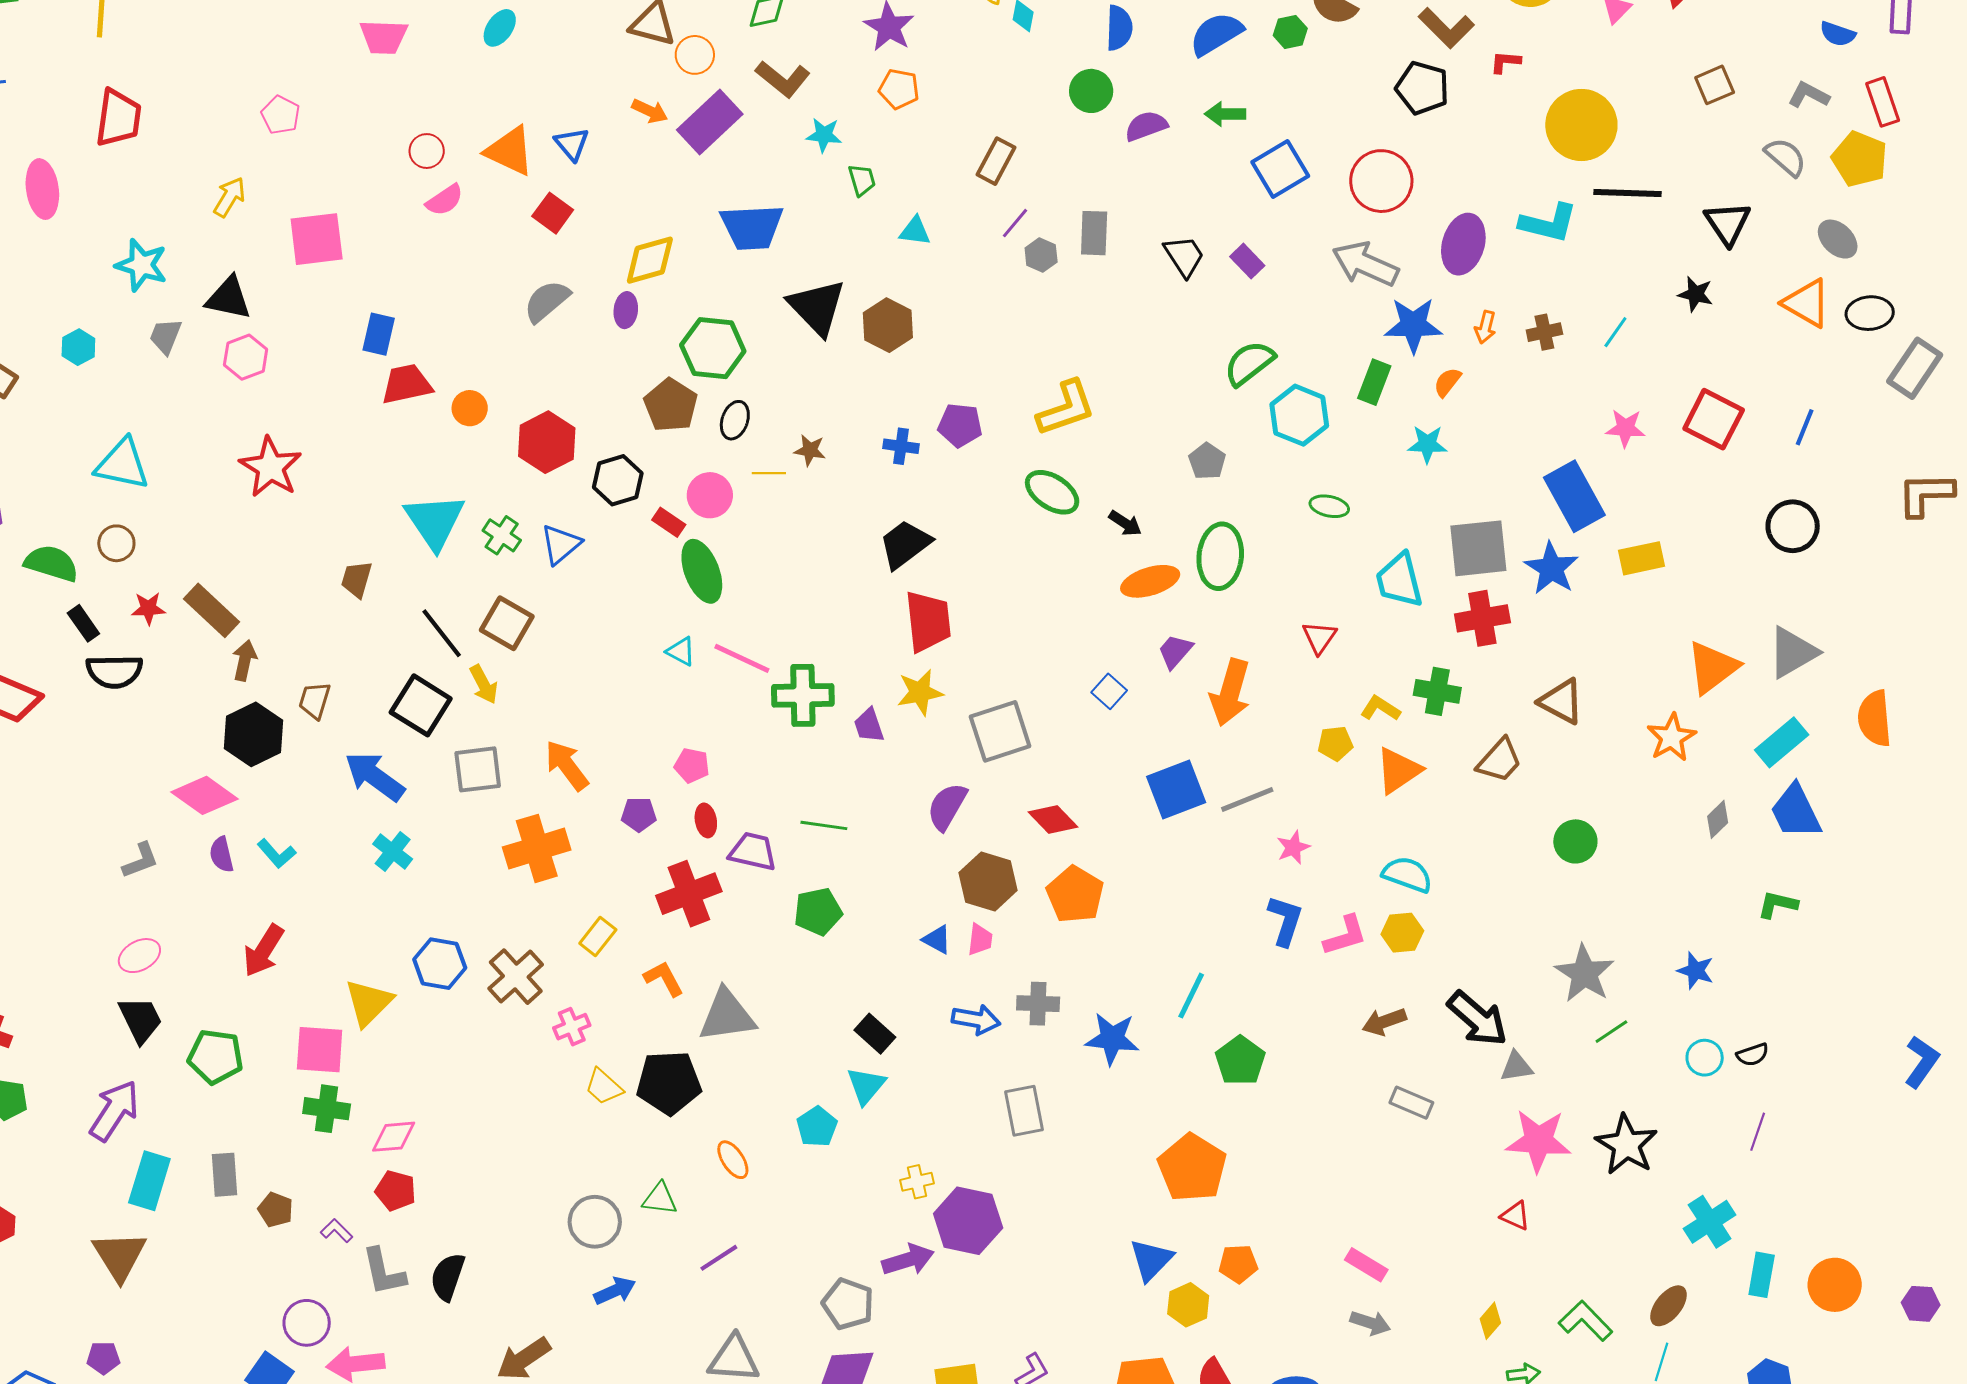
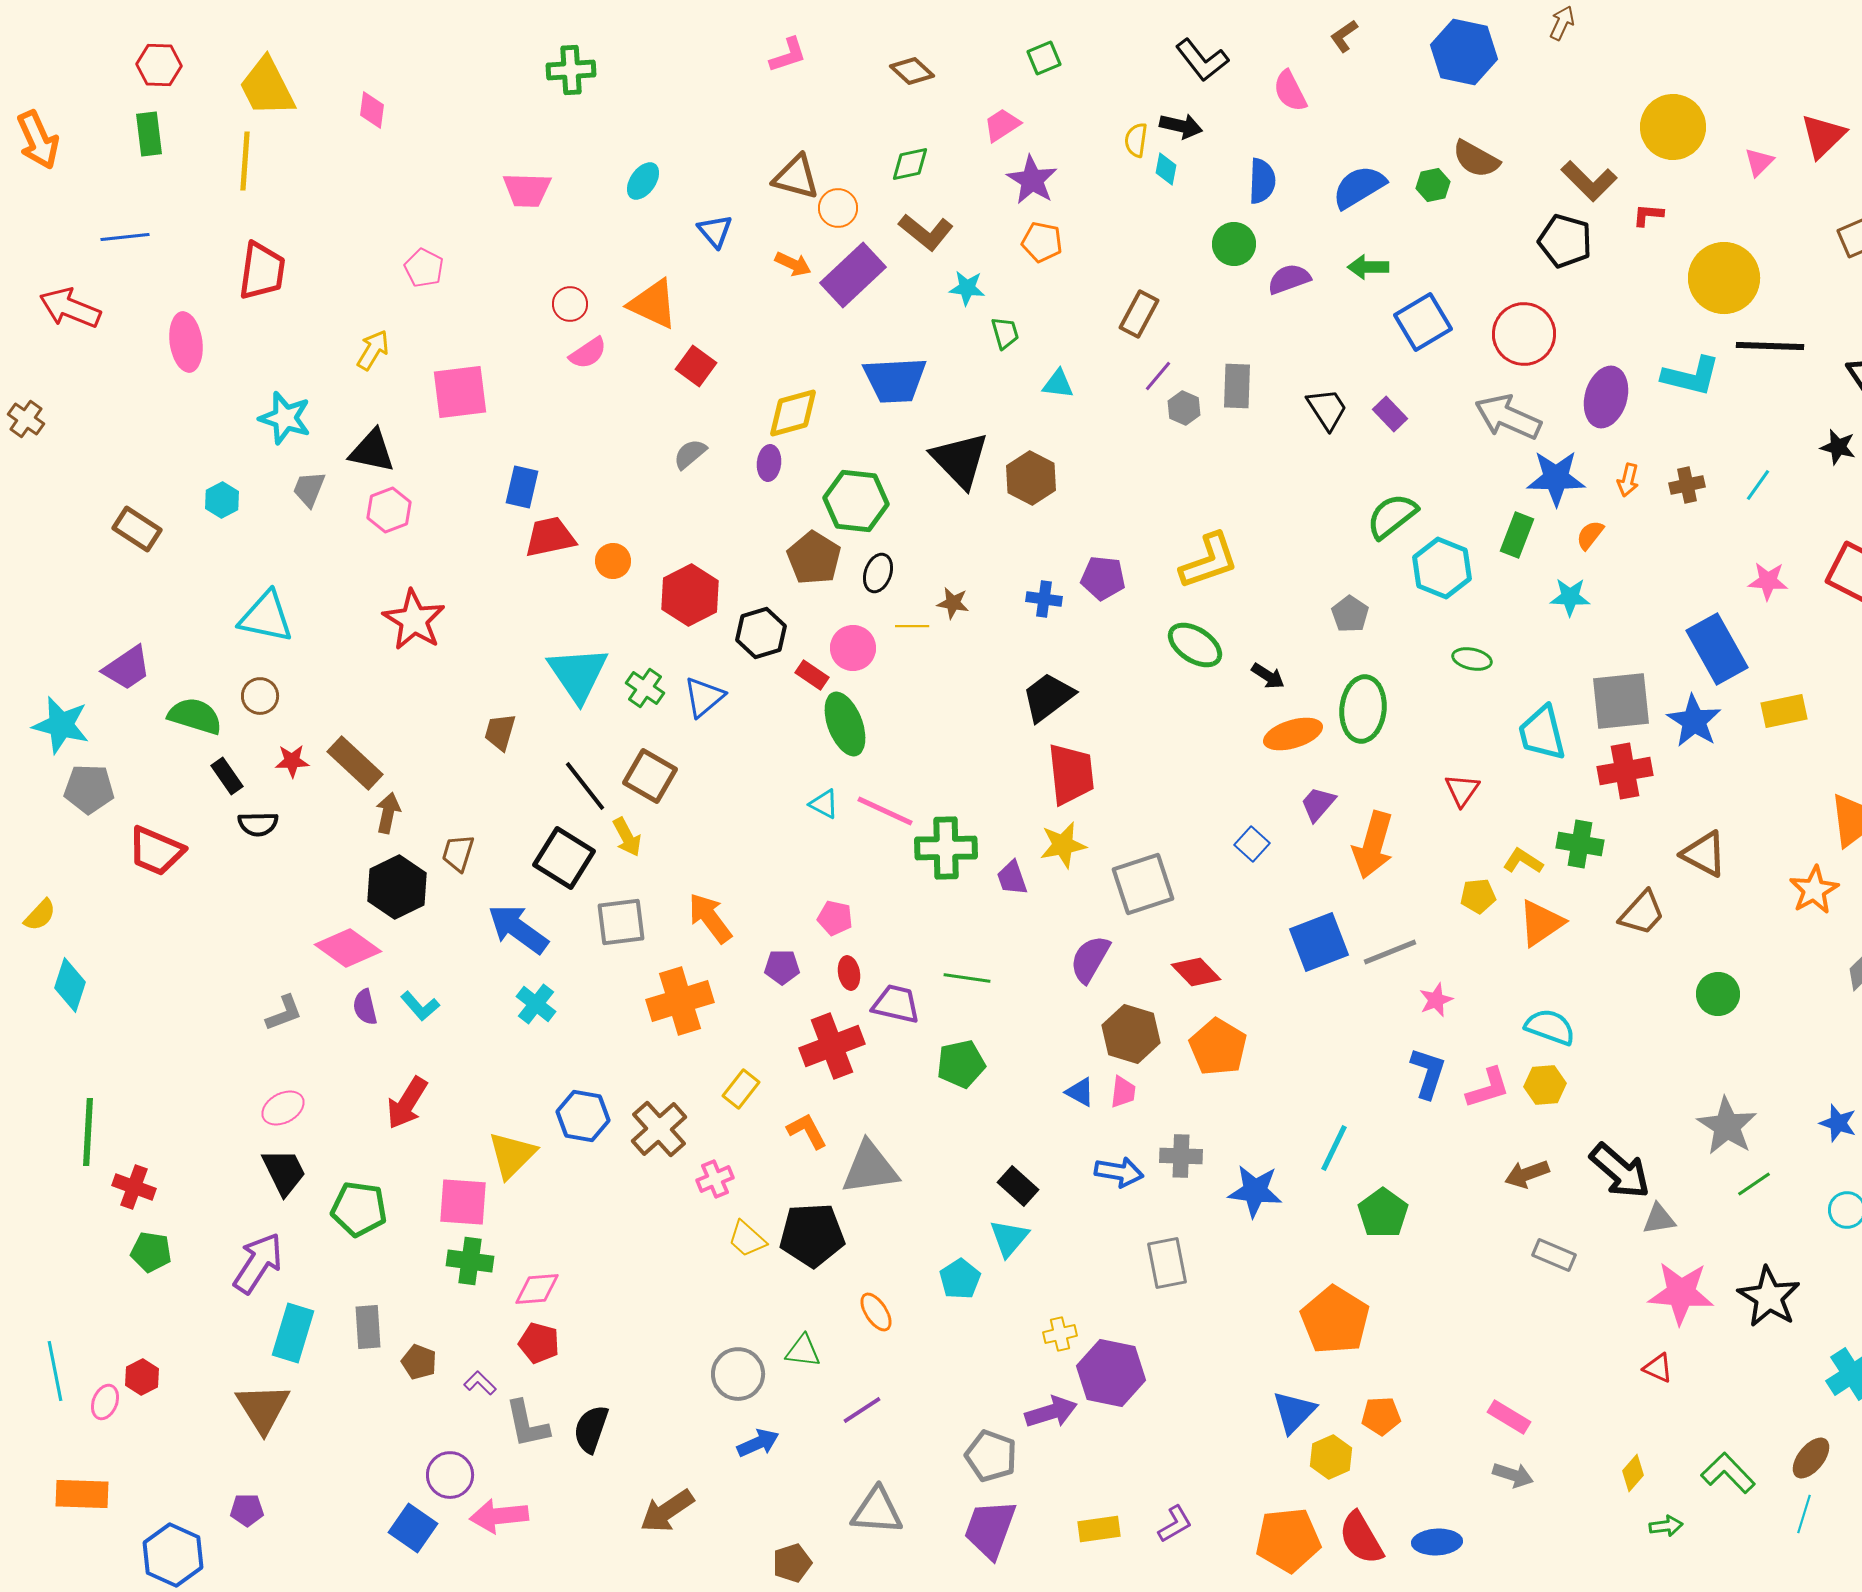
blue triangle: (572, 144) -> (715, 231), moved
gray semicircle: (547, 301) -> (690, 454), size x0.7
black semicircle: (114, 671) -> (258, 824), size x0.7

